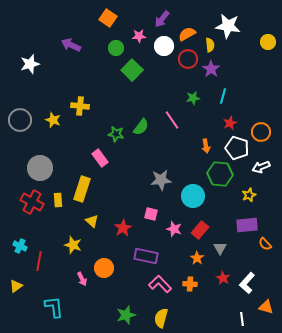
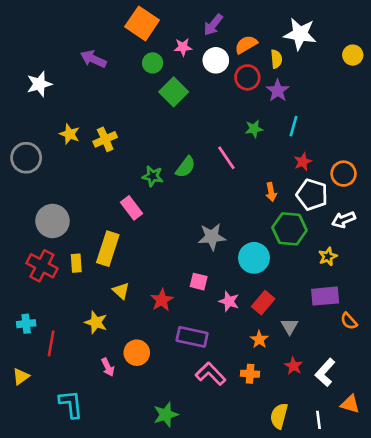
orange square: (108, 18) -> (142, 23), size x1.4
yellow cross: (80, 106) -> (105, 139), turned -30
yellow star: (53, 120) -> (70, 134), moved
cyan cross: (20, 246) -> (26, 324), turned -32
yellow semicircle: (161, 318) -> (279, 416), moved

